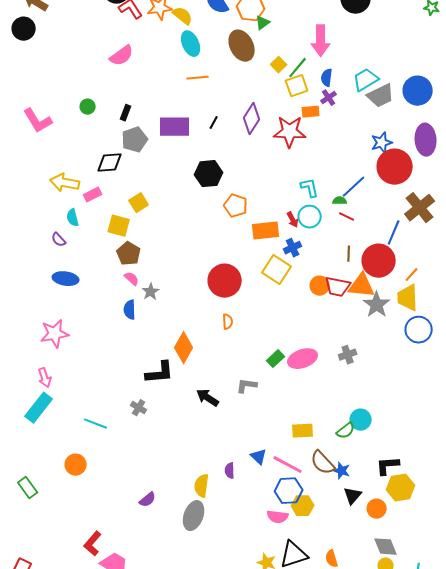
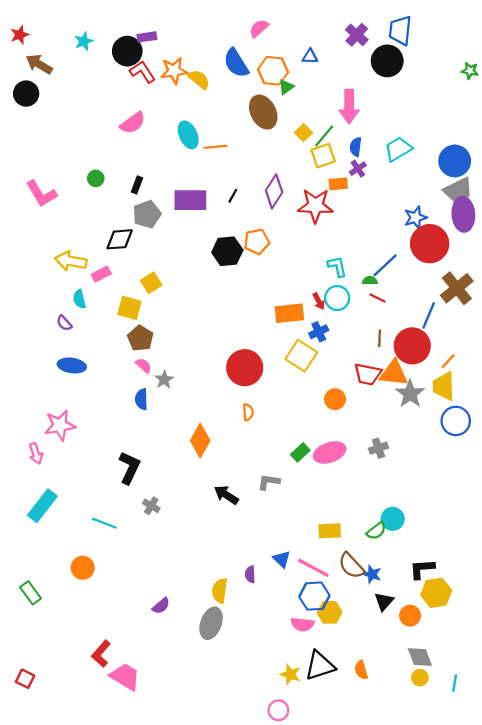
cyan ellipse: (191, 44) -> (188, 135), moved
gray trapezoid: (381, 96) -> (458, 190), moved
orange pentagon: (236, 206) -> (257, 241), moved, turned -30
orange circle: (320, 286) -> (335, 399), moved
black L-shape: (160, 373) -> (129, 468), moved, turned -60
pink arrow: (45, 378) -> (36, 454), moved

